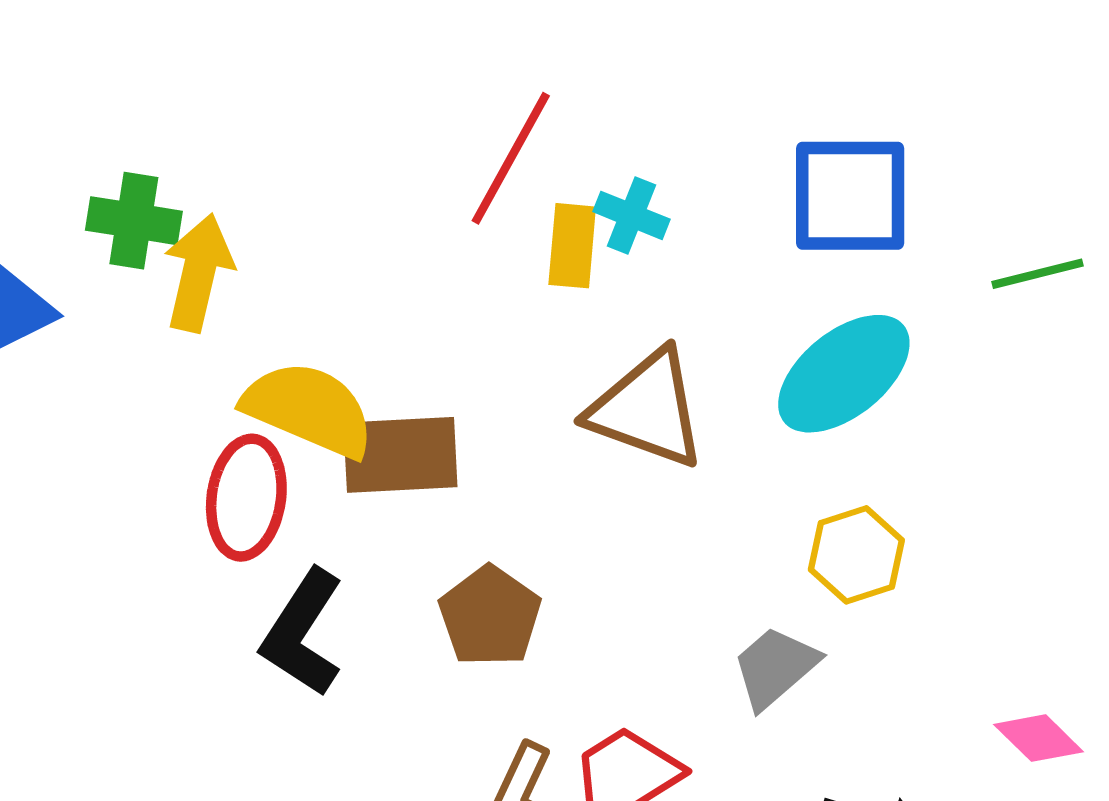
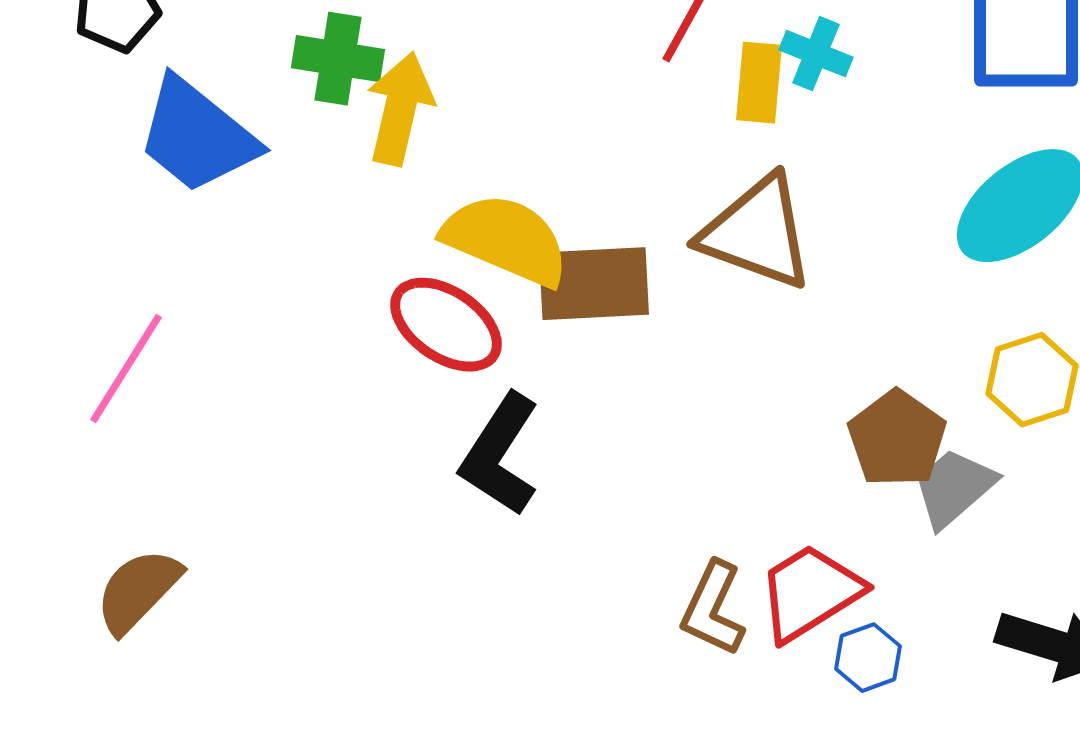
brown triangle: (647, 409) -> (757, 233), moved
red ellipse: (246, 498) -> (446, 325), turned -64
brown pentagon: (490, 616) -> (897, 439), moved

